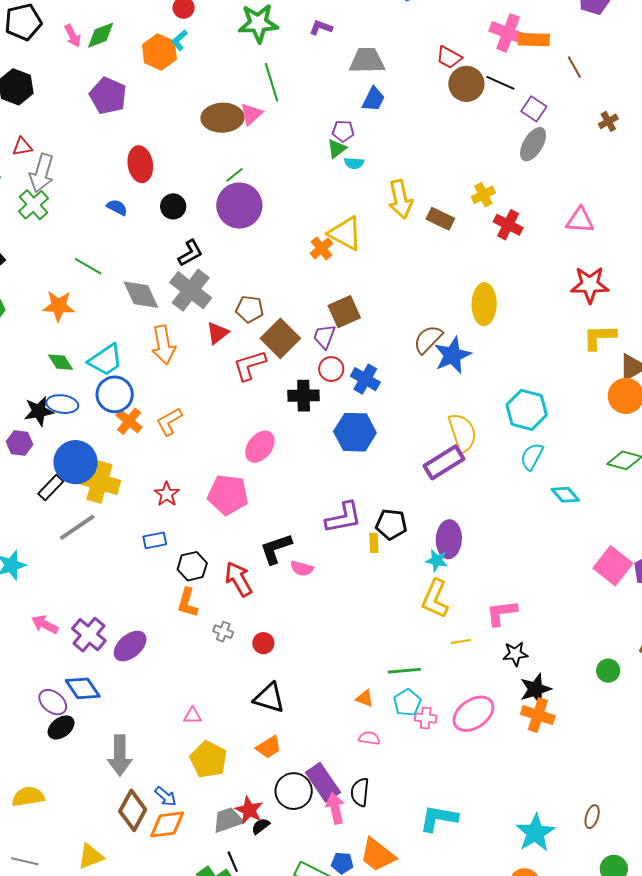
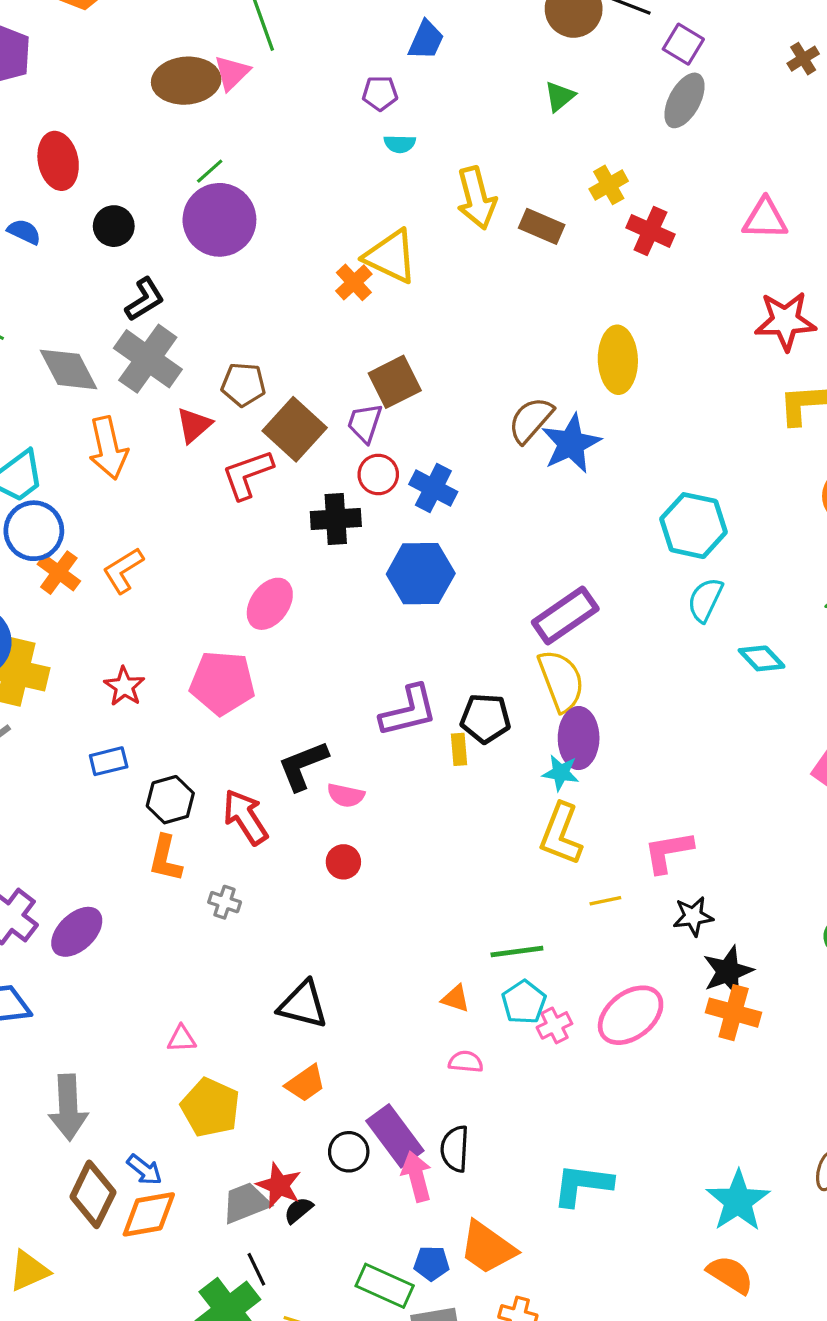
green triangle: (337, 149) -> (560, 96), moved
yellow semicircle: (462, 433) -> (561, 681), moved
red circle: (263, 643) -> (343, 862), moved
pink cross: (426, 718) -> (554, 1025), turned -30
black circle: (294, 791) -> (349, 1152), size x0.7

